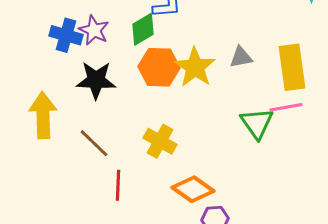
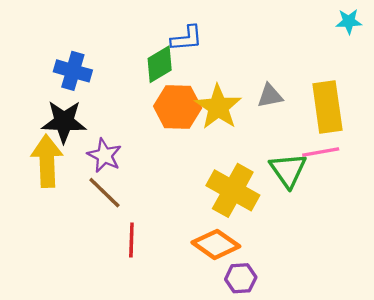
purple star: (94, 30) -> (104, 155), moved
black star: (96, 80) -> (64, 122), moved
yellow cross: (160, 141) -> (233, 190), moved, size x1.4

